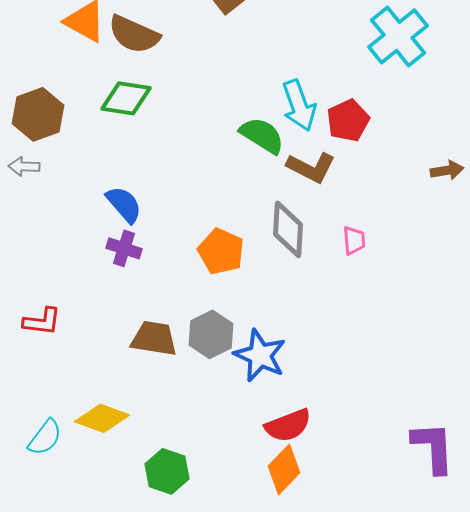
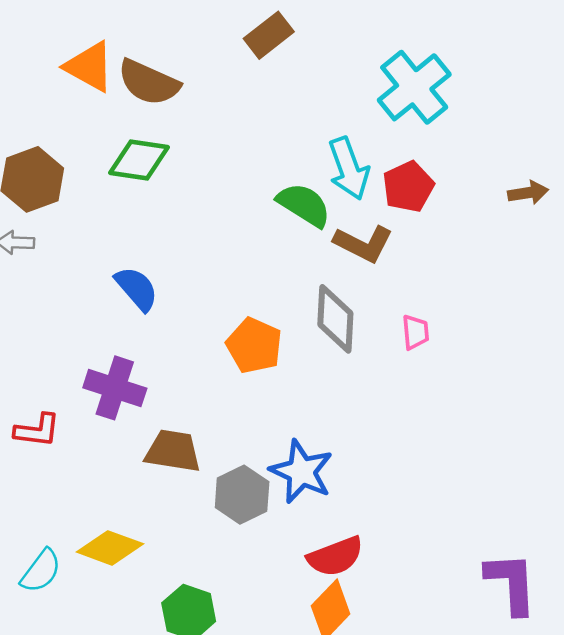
cyan cross: (398, 36) -> (414, 87), moved
brown arrow: (447, 170) -> (528, 193), moved
purple cross: (124, 248) -> (115, 388), moved, size x1.4
gray hexagon: (211, 334) -> (242, 495), moved

